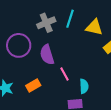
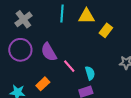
gray cross: (46, 23) -> (23, 19), moved

